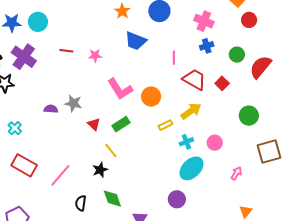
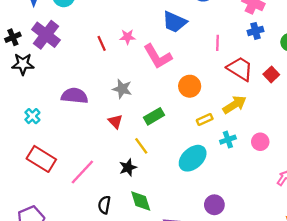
red line: (66, 51) -> (102, 43), moved, turned 56
pink L-shape: (120, 89) -> (158, 56), moved
gray star: (73, 103) -> (122, 89), moved
purple semicircle: (51, 109) -> (75, 96), size x1.6
red triangle: (94, 124) -> (115, 121), moved
cyan ellipse: (191, 168) -> (193, 158), moved

